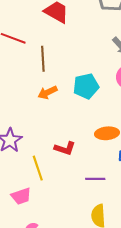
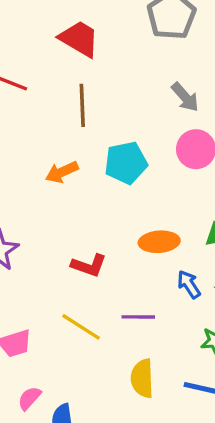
brown line: (43, 59) -> (82, 105), moved
yellow line: (38, 168) -> (81, 327), moved, turned -40

